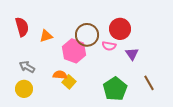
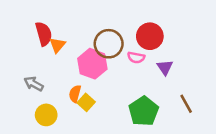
red semicircle: (22, 27) -> (44, 34), moved
orange triangle: (46, 36) -> (57, 45), turned -32
orange semicircle: (60, 75) -> (75, 94), turned -80
yellow circle: (24, 89) -> (46, 115), moved

